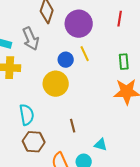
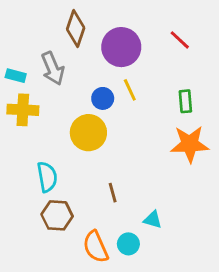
red line: (120, 19) -> (180, 40), turned -56

